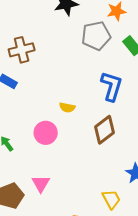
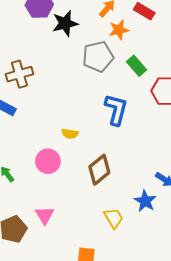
brown diamond: (105, 130) -> (99, 170), moved
yellow trapezoid: (111, 199) -> (114, 218), moved

